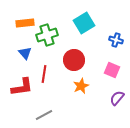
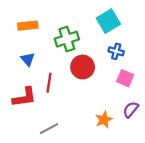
cyan square: (84, 23) -> (108, 21), moved
green cross: (47, 35) -> (67, 39), moved
blue cross: (116, 40) -> (116, 51), moved
orange star: (81, 86) -> (104, 120), moved

